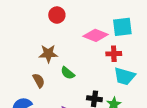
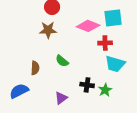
brown star: (48, 54) -> (48, 30), moved
brown semicircle: (39, 81) -> (35, 68), turned 32

